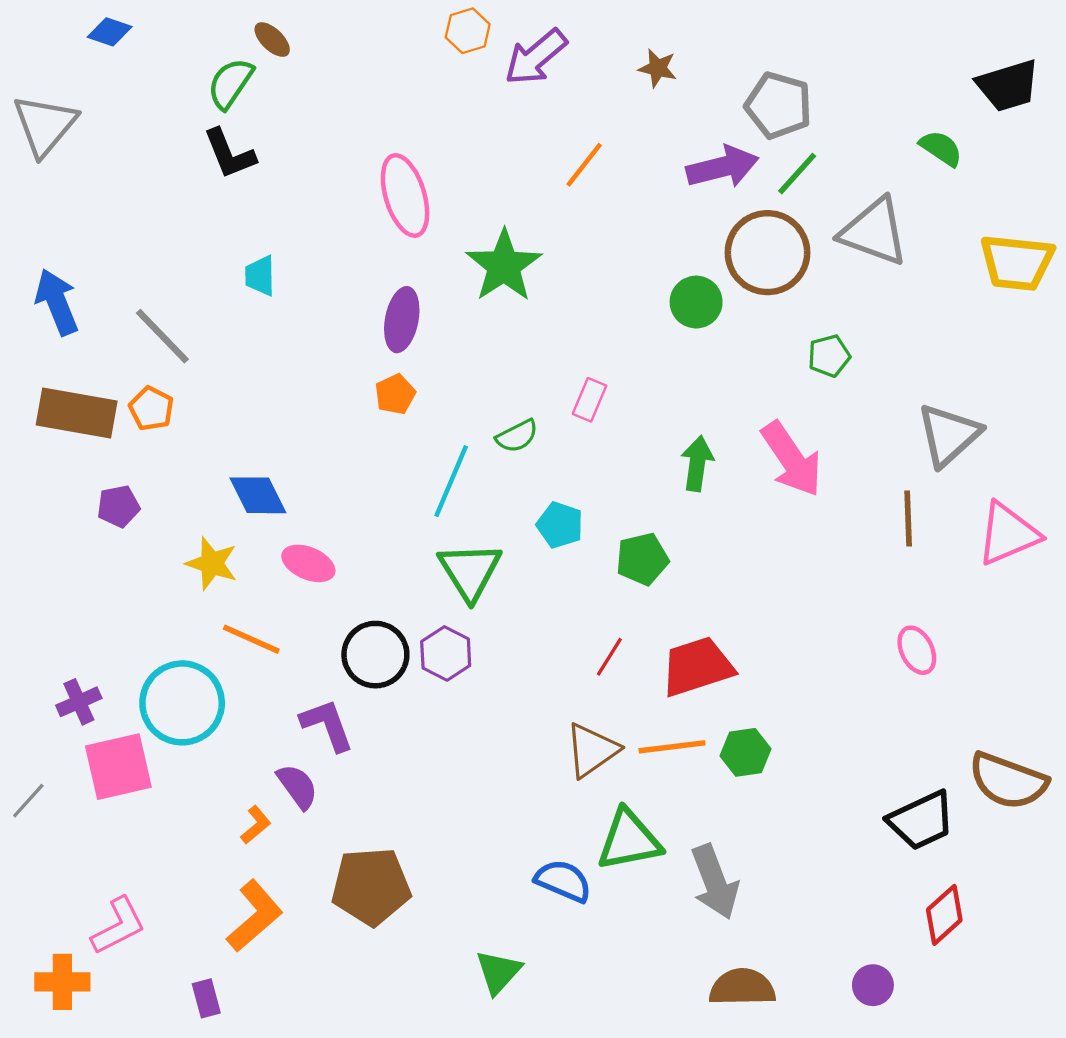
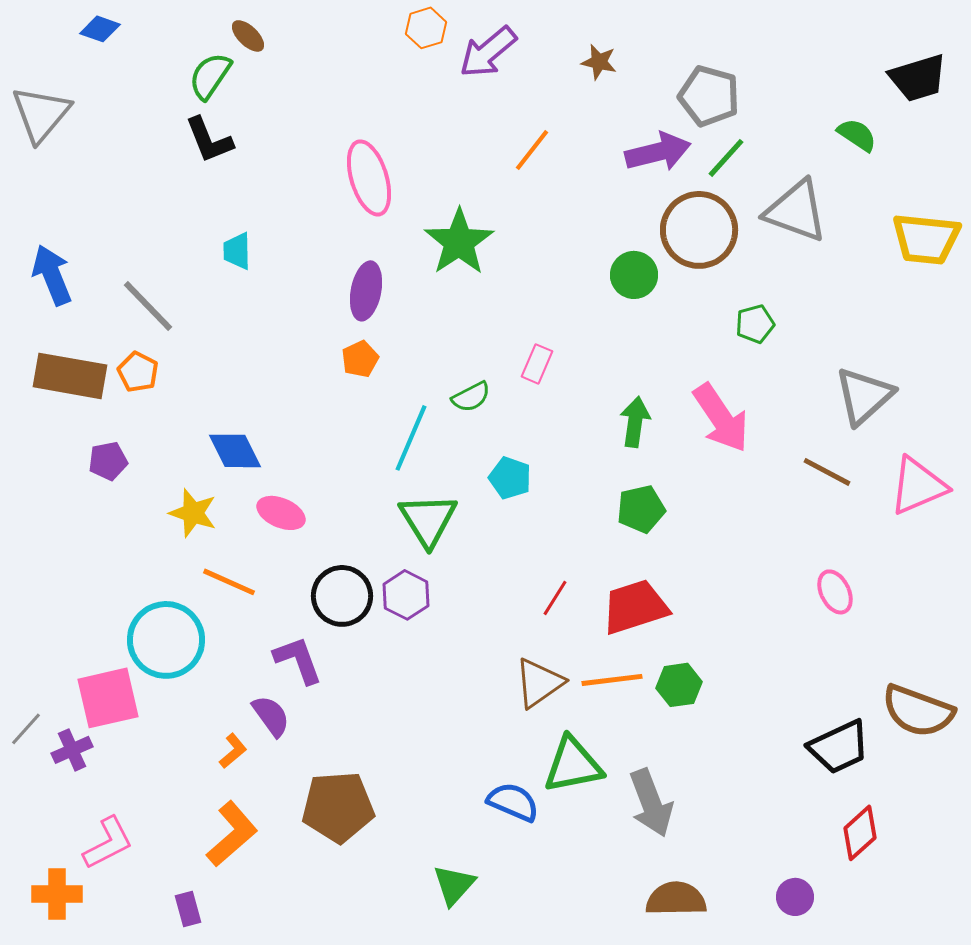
brown line: (908, 518) -> (827, 472), turned -60
green pentagon: (642, 559) -> (641, 509), moved
purple cross: (79, 702) -> (72, 750), moved

